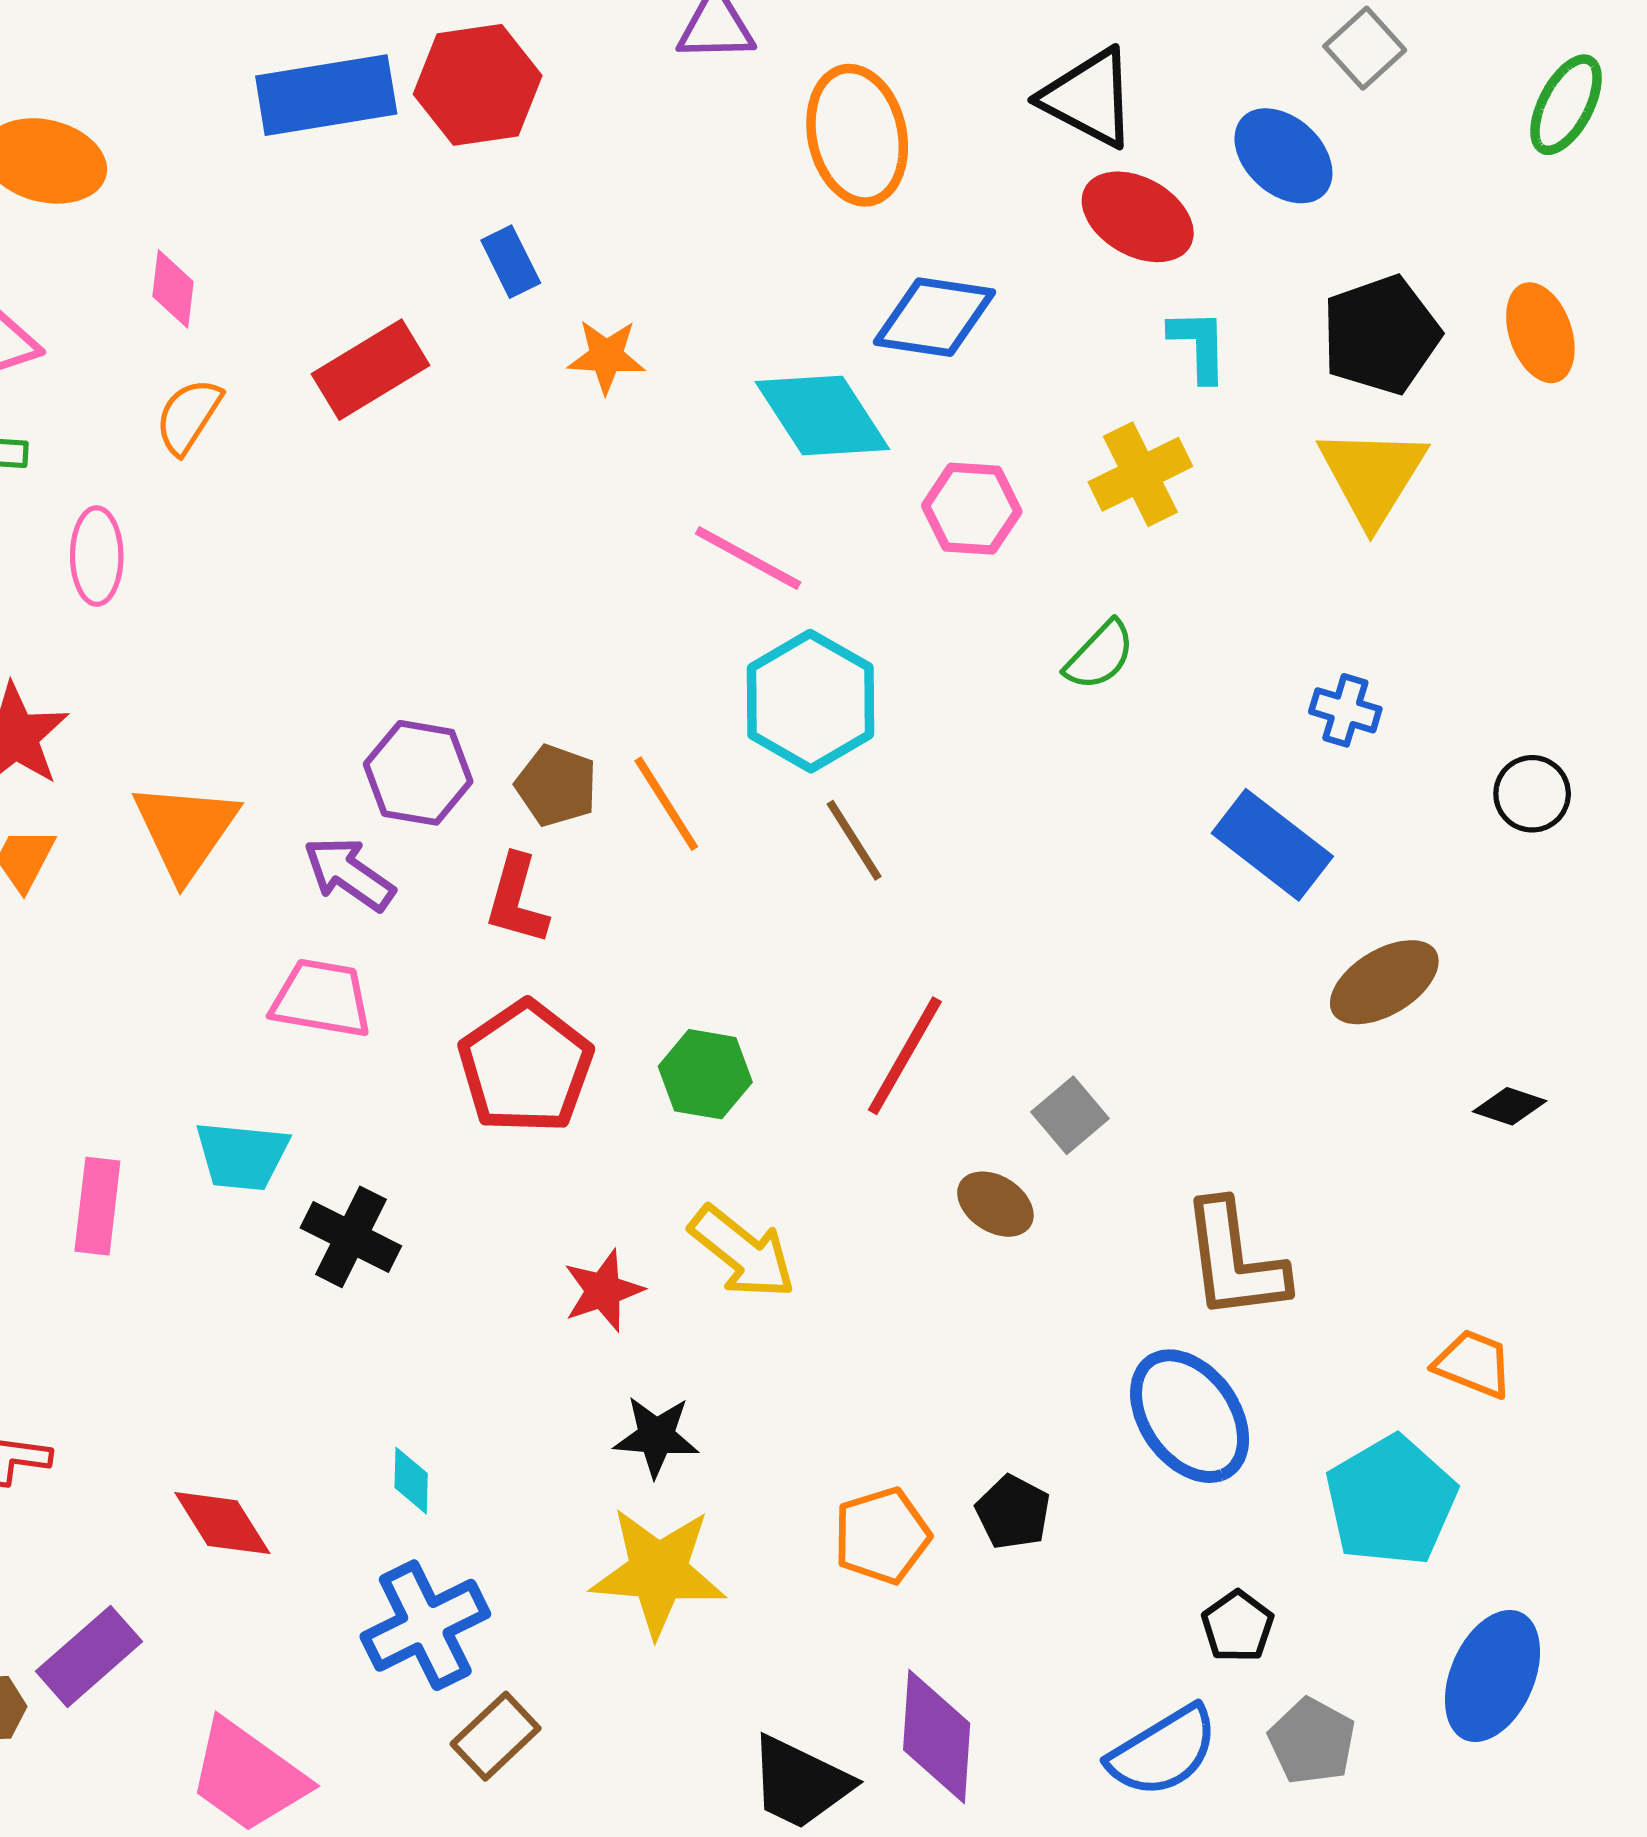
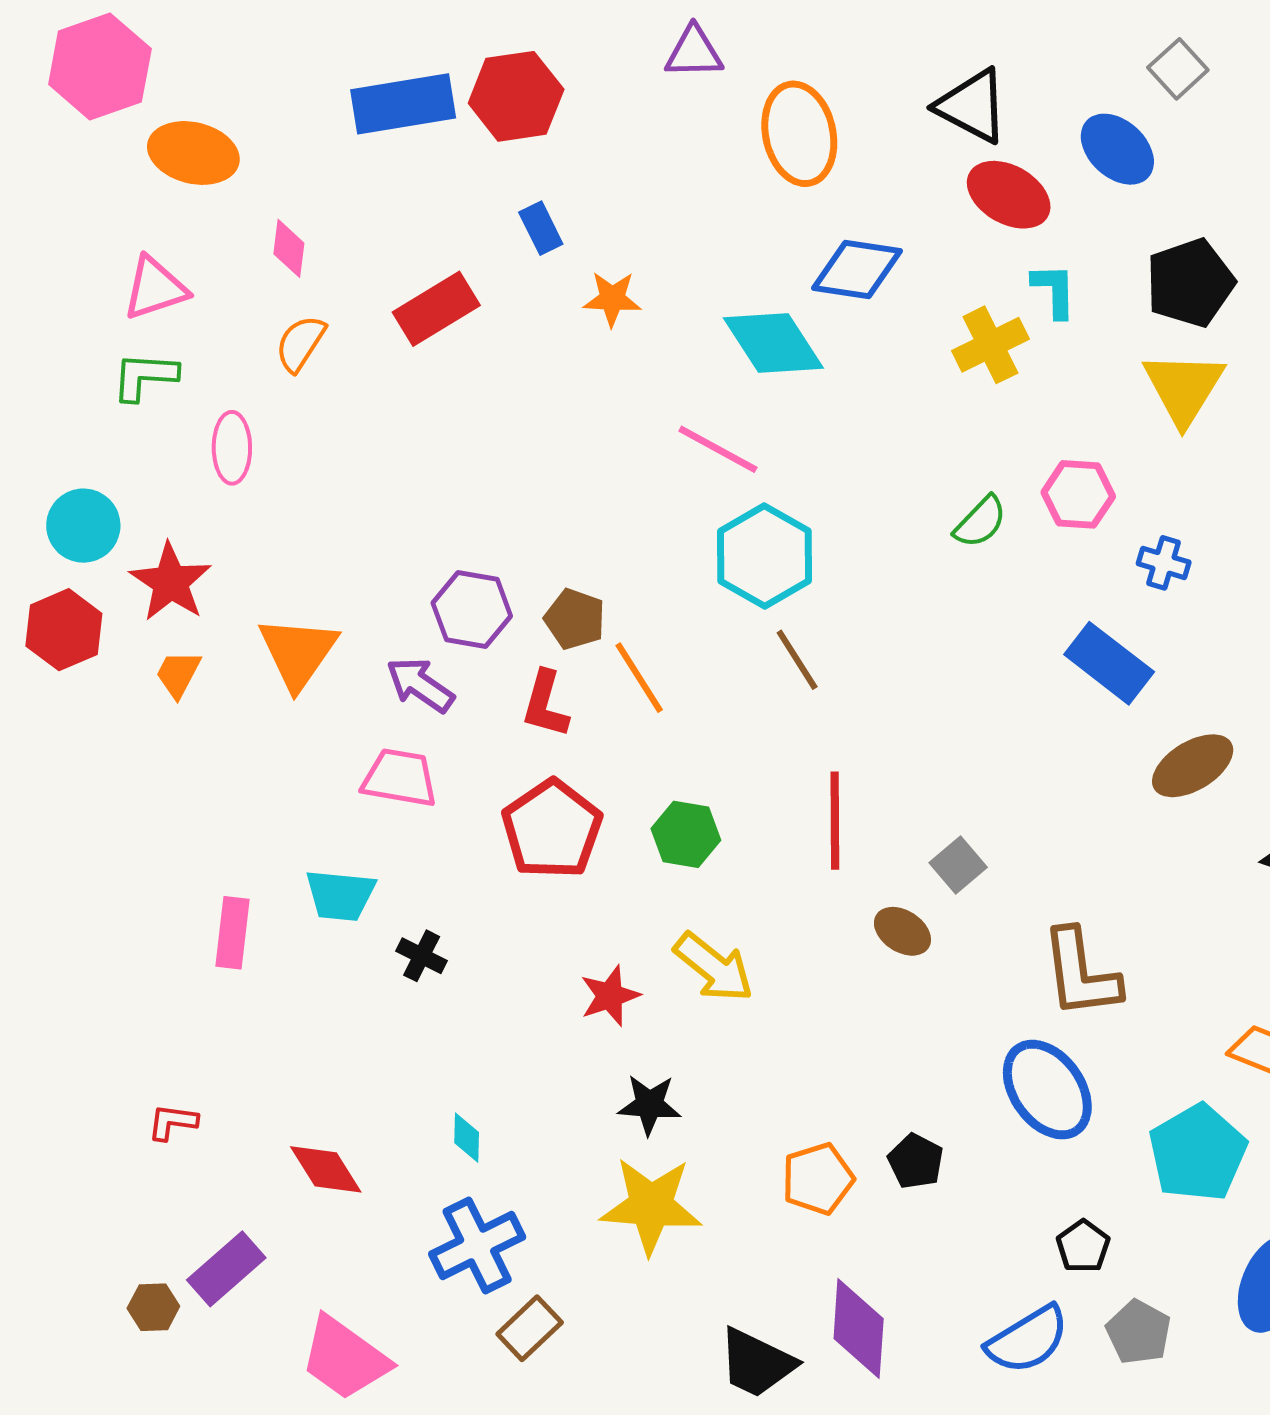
yellow cross: (1140, 474) -> (990, 345), moved
pink hexagon: (972, 509) -> (1078, 494), moved
orange line: (666, 804) -> (639, 678), moved
red line: (905, 1056) -> (835, 821), turned -30
black cross: (351, 1237) -> (422, 956), size x0.7

